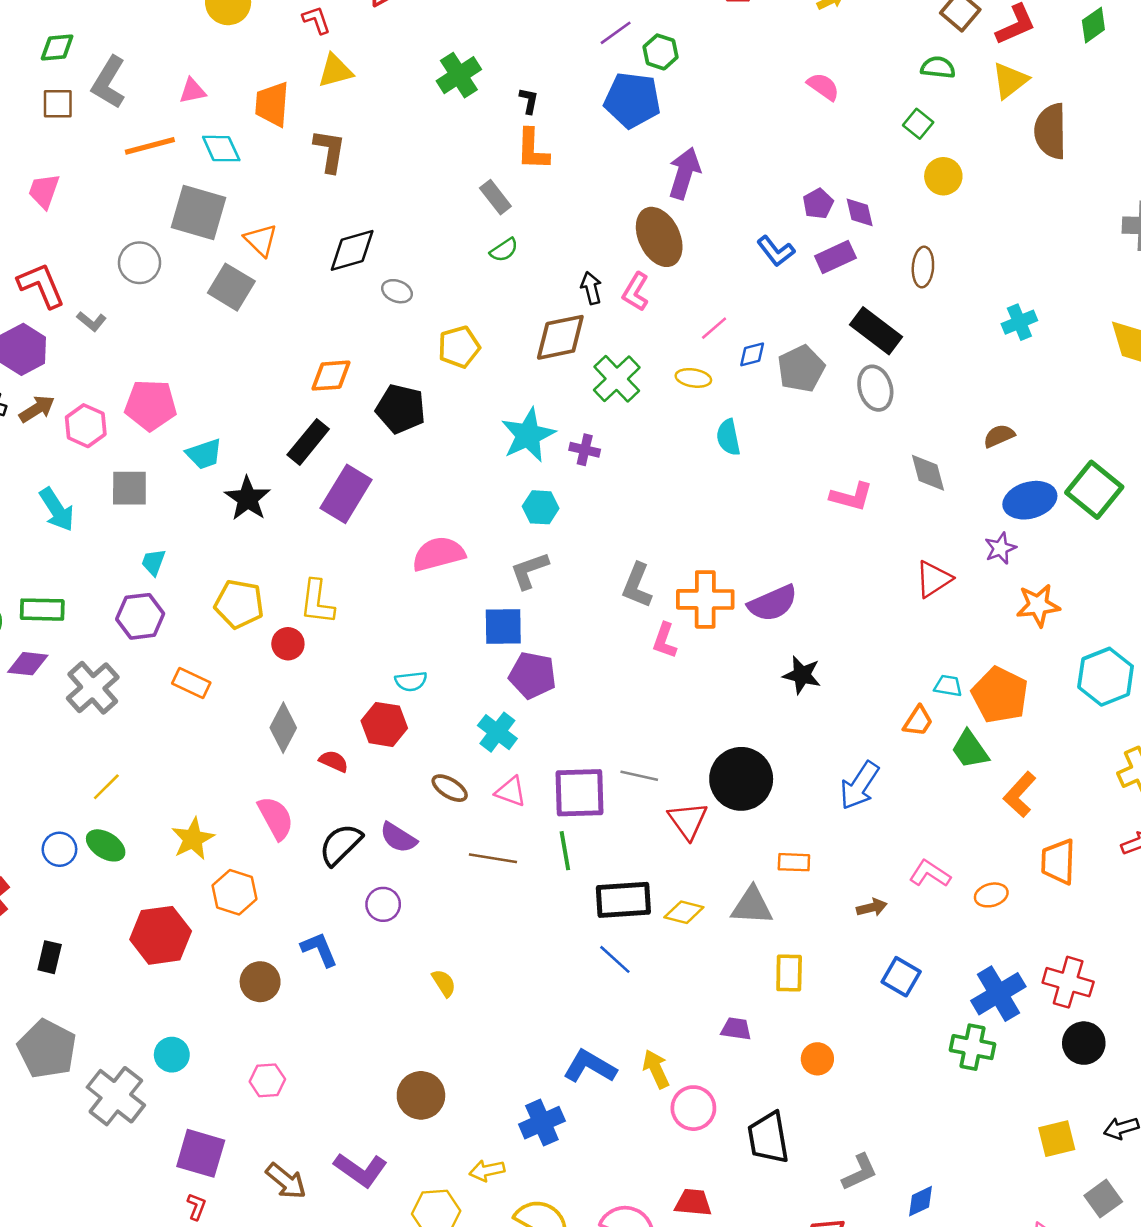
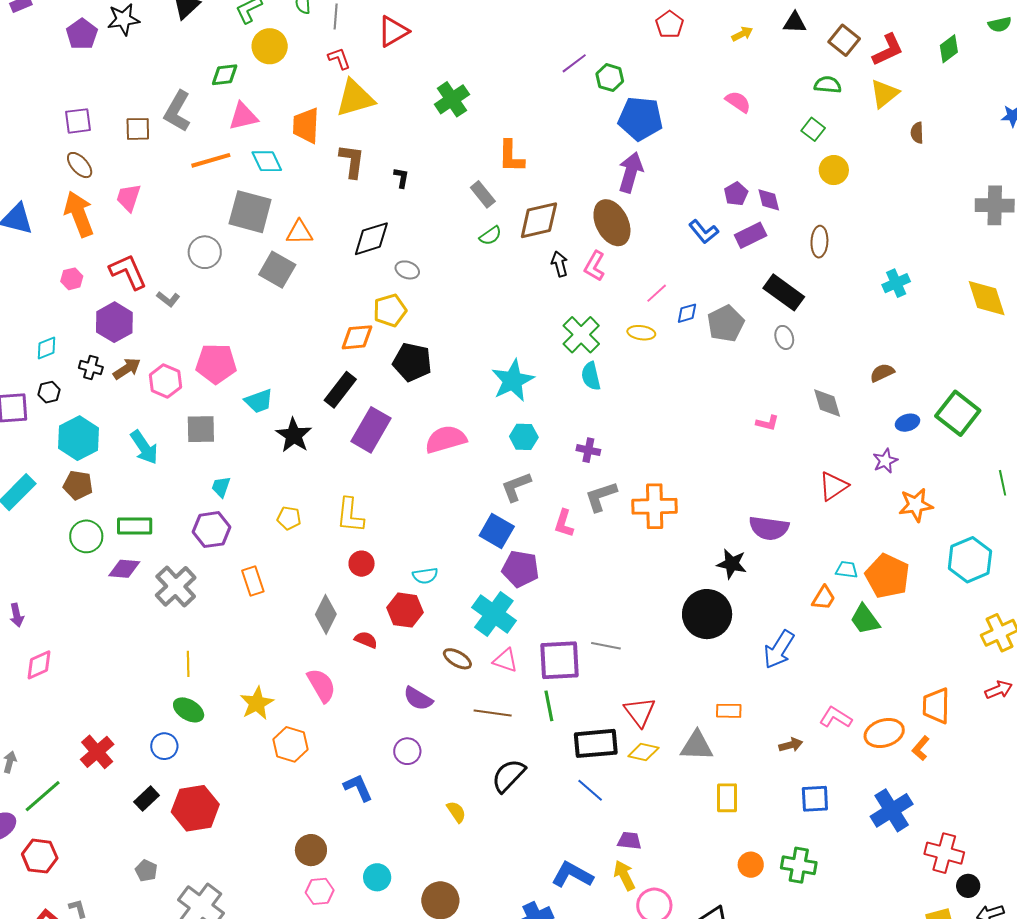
green diamond: (57, 48) -> (225, 75), moved
yellow triangle: (335, 71) -> (355, 98), size x1.4
pink triangle: (192, 91) -> (243, 116), size x1.4
blue pentagon: (632, 100) -> (640, 119), moved
black L-shape: (529, 101) -> (401, 178), moved
brown semicircle: (1051, 131) -> (917, 133), size x0.5
orange triangle: (261, 240) -> (299, 232), turned -44
brown diamond: (560, 337) -> (539, 220), moved
yellow pentagon: (459, 347) -> (390, 310), moved
gray ellipse: (875, 388) -> (784, 337), size x0.7
cyan semicircle: (728, 437) -> (591, 376), moved
purple cross: (585, 450) -> (588, 450), moved
pink L-shape: (851, 497) -> (767, 423), size x0.7
blue ellipse: (1030, 500) -> (907, 423), size x0.6
pink semicircle: (438, 554) -> (446, 439), moved
gray L-shape: (637, 585) -> (601, 496), turned 51
purple semicircle: (773, 603) -> (769, 528), moved, turned 33
yellow pentagon: (239, 604) -> (289, 518), size x0.6
blue square: (503, 626) -> (497, 531), turned 32
pink L-shape: (665, 641) -> (564, 523), moved
red circle: (288, 644) -> (362, 564), moved
orange rectangle: (191, 683) -> (253, 581), turned 48
cyan cross: (497, 732) -> (494, 614), size x1.4
black circle: (741, 779) -> (707, 614), moved
yellow line: (106, 787) -> (188, 664), turned -45
orange L-shape: (1020, 794) -> (921, 748), moved, size x0.7
red triangle: (688, 821) -> (640, 712), moved
black semicircle: (341, 845) -> (509, 776), moved
blue circle: (59, 849) -> (164, 746), moved
orange ellipse: (991, 895) -> (884, 733), size x1.5
red hexagon: (161, 935) -> (195, 808), moved
black rectangle: (50, 957) -> (147, 799), turned 35
blue square: (901, 977) -> (815, 799), turned -32
brown circle: (260, 982) -> (311, 850), moved
red cross: (1068, 982) -> (944, 853), moved
purple trapezoid: (736, 1029) -> (629, 841), moved
black circle: (1084, 1043) -> (968, 886), moved, size x0.7
green cross: (973, 1047) -> (799, 865), moved
gray pentagon: (47, 1049) -> (146, 871), size x0.5
cyan circle: (172, 1055) -> (377, 877), moved

